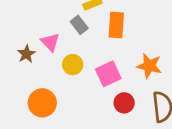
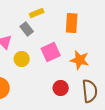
orange rectangle: (116, 25) -> (72, 23), moved
pink square: (108, 74) -> (51, 52), moved

